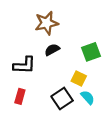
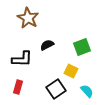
brown star: (47, 23) -> (28, 18), moved, turned -30
cyan semicircle: (88, 97) -> (87, 91), moved

